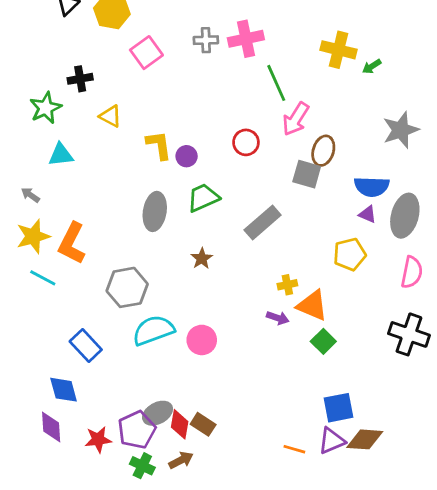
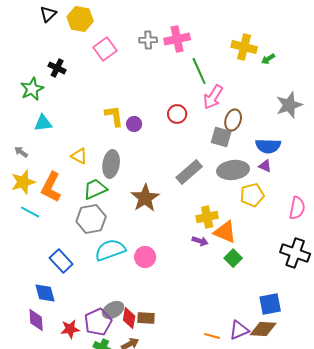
black cross: (80, 79) -> (57, 68), turned 36
yellow triangle: (111, 116) -> (79, 156), moved
green trapezoid: (203, 198) -> (95, 189), moved
gray ellipse: (405, 216) -> (233, 170), moved, turned 68
brown star: (202, 258) -> (145, 198), size x1.8
yellow cross: (287, 285) -> (207, 217), size x1.5
blue square: (339, 408) -> (270, 304), moved
brown rectangle: (203, 424) -> (146, 318), turned -30

